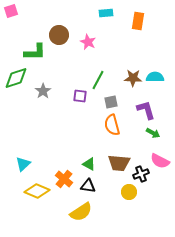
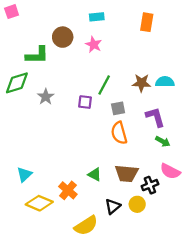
cyan rectangle: (106, 13) -> (97, 17), moved
black triangle: (88, 186) -> (113, 206), moved, turned -49

